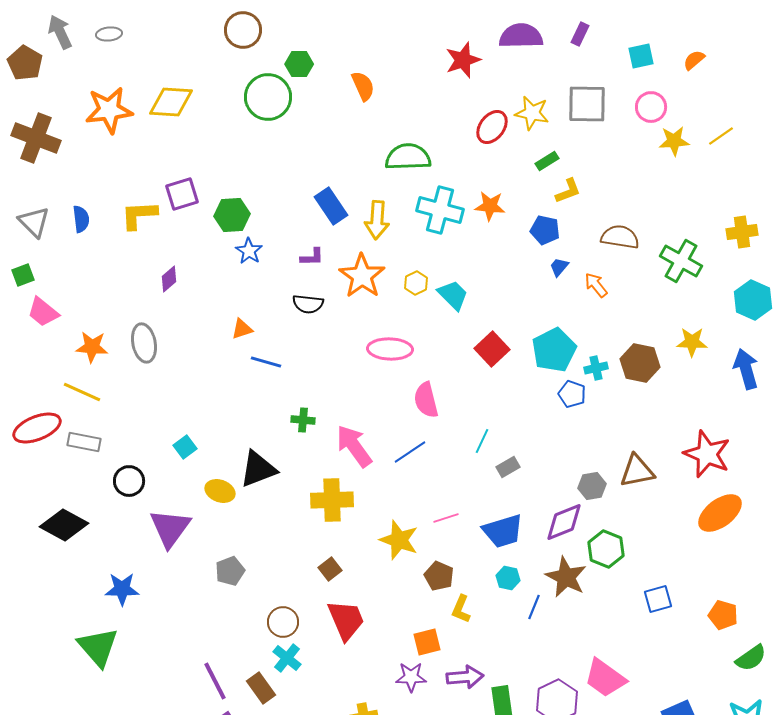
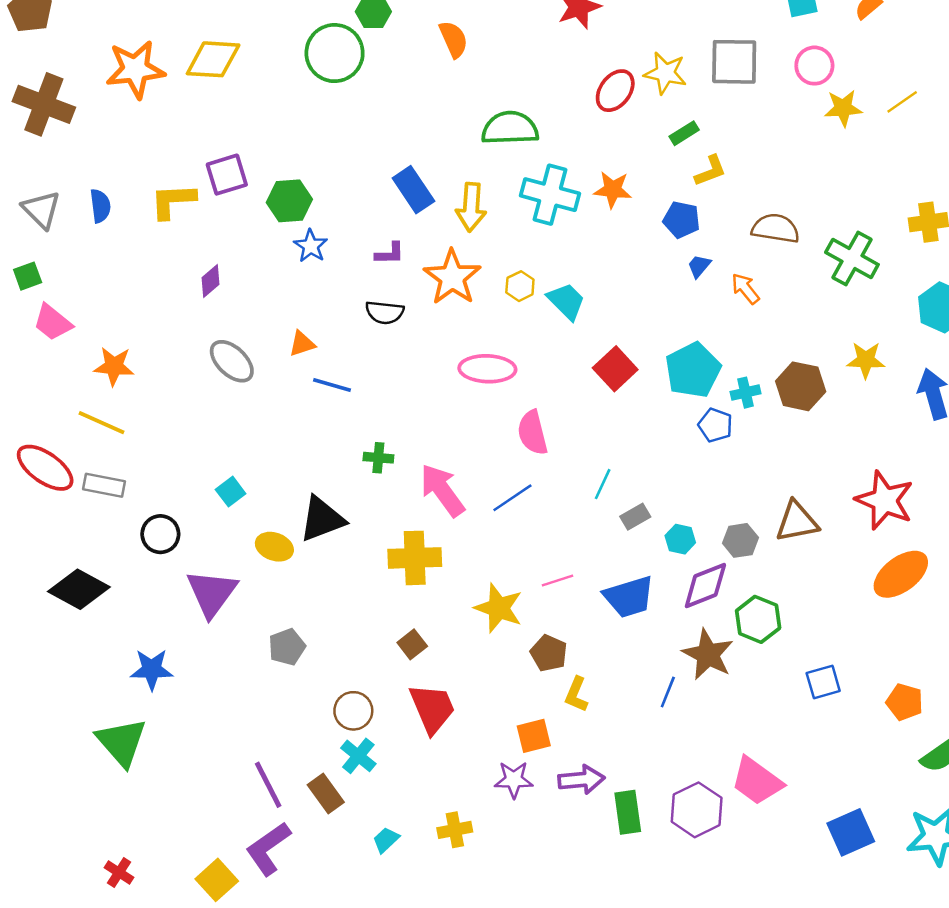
gray ellipse: (144, 343) -> (232, 361), moved, turned -36
red ellipse: (37, 428) -> (45, 468), turned 57
cyan hexagon: (508, 578) -> (680, 539), moved

